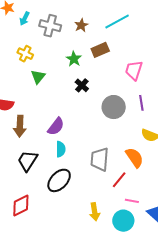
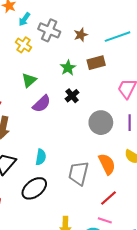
yellow cross: (25, 54) -> (24, 45), moved
purple semicircle: (56, 126) -> (42, 104), moved
orange semicircle: (135, 158) -> (107, 164), moved
red line: (119, 180) -> (109, 198), moved

